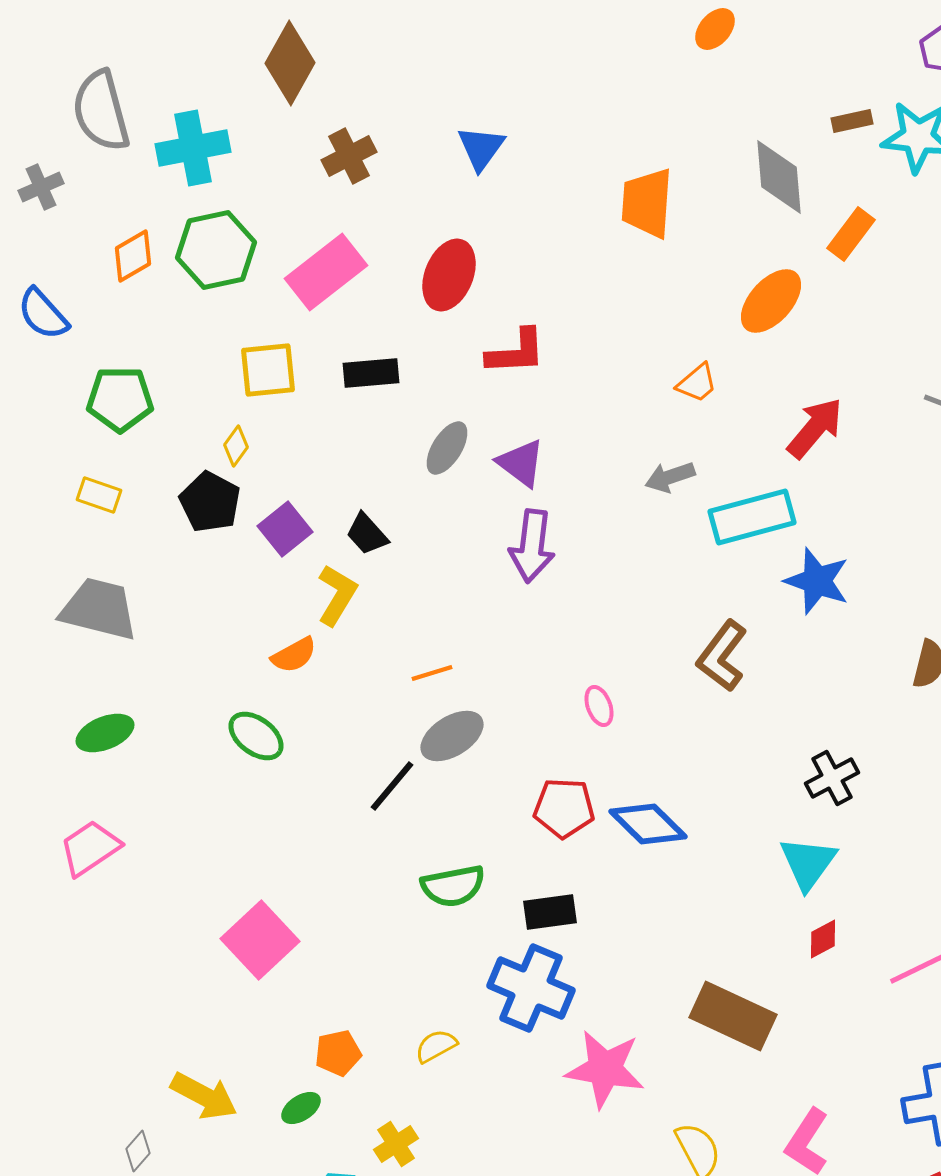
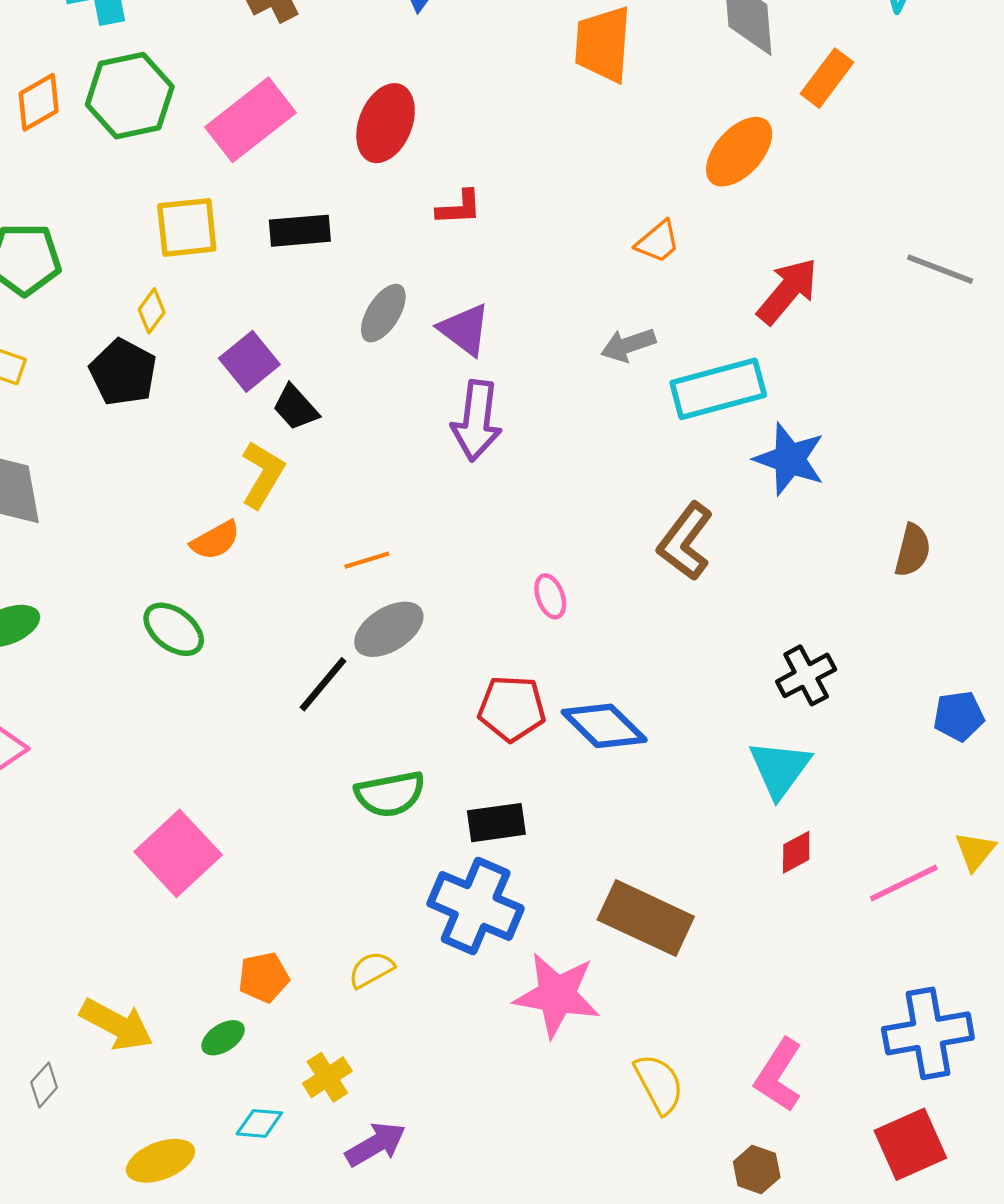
red L-shape: (516, 352) -> (459, 208), size x0.7
purple square: (285, 529) -> (249, 361), moved
brown rectangle: (733, 1016) -> (646, 918), moved

